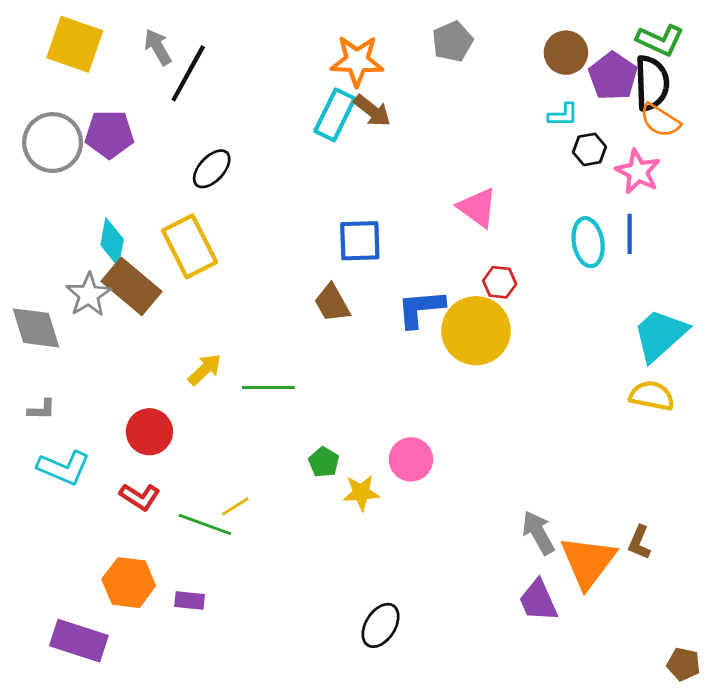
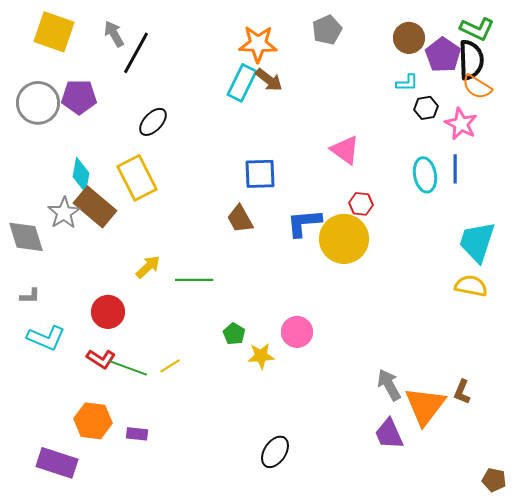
cyan trapezoid: (660, 335) -> (477, 242), turned -30
green line: (205, 524) -> (128, 368), moved

